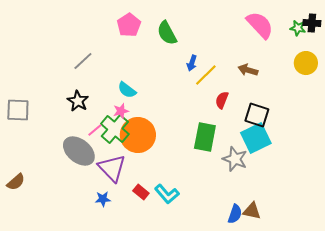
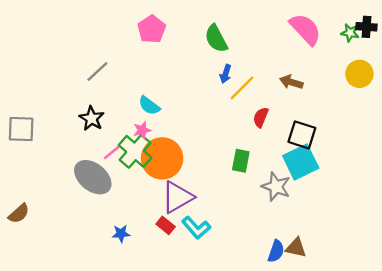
green semicircle: (167, 33) -> (216, 39), moved
green rectangle: (205, 137) -> (241, 161), size x0.7
purple triangle: (112, 168) -> (177, 197), moved, turned 44

